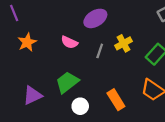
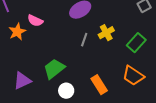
pink semicircle: (69, 42) -> (35, 21), moved

